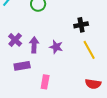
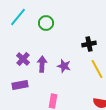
purple rectangle: (22, 66) -> (20, 85), moved

